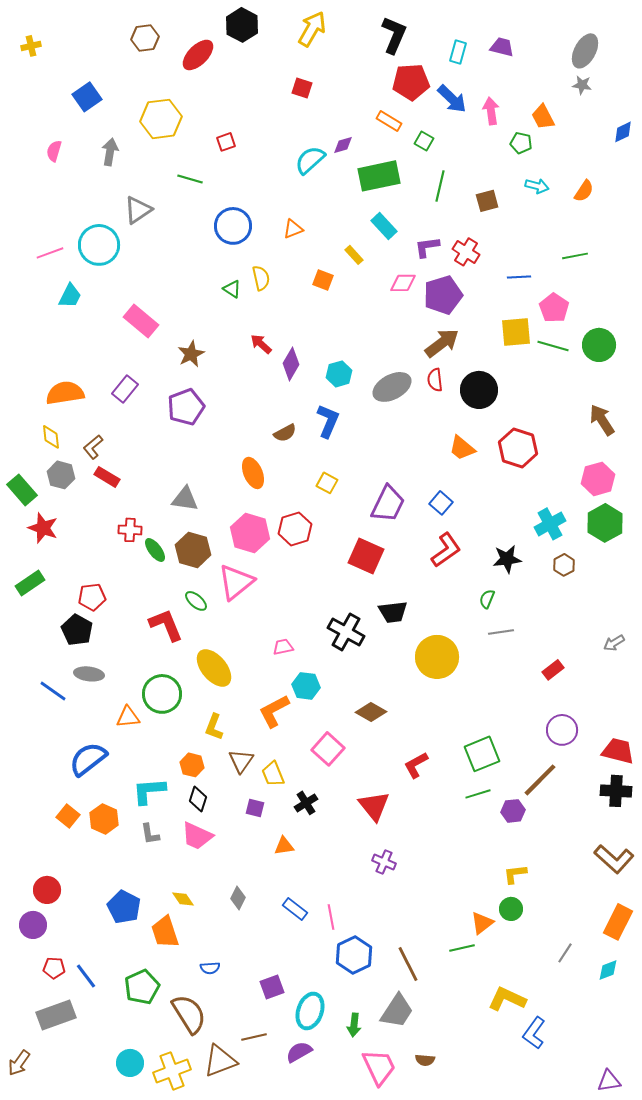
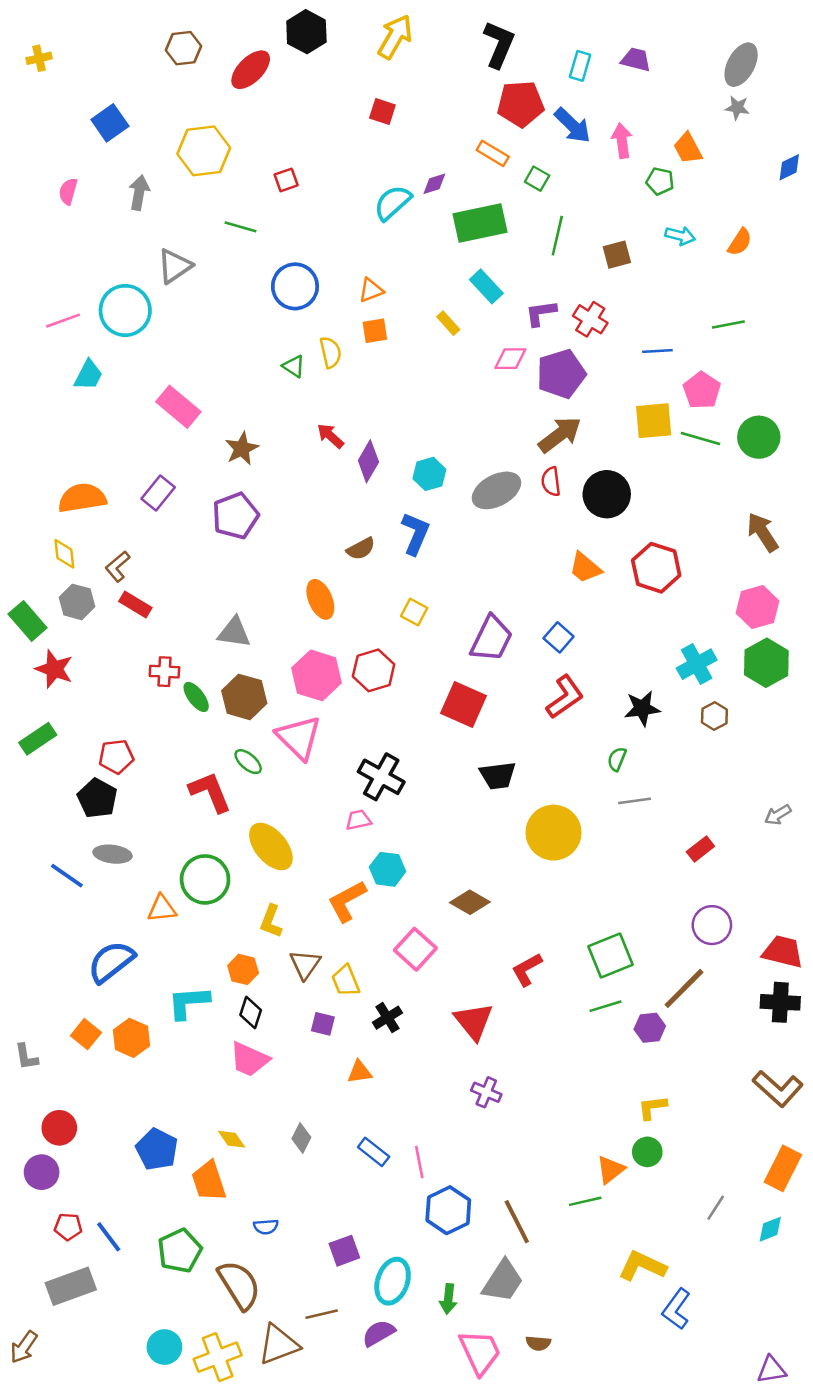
orange square: (323, 280) -> (375, 331), moved, turned -30
pink triangle: (236, 582) -> (299, 738), turned -36
black cross: (346, 632) -> (381, 777), moved
gray L-shape: (150, 834) -> (26, 1057), moved

